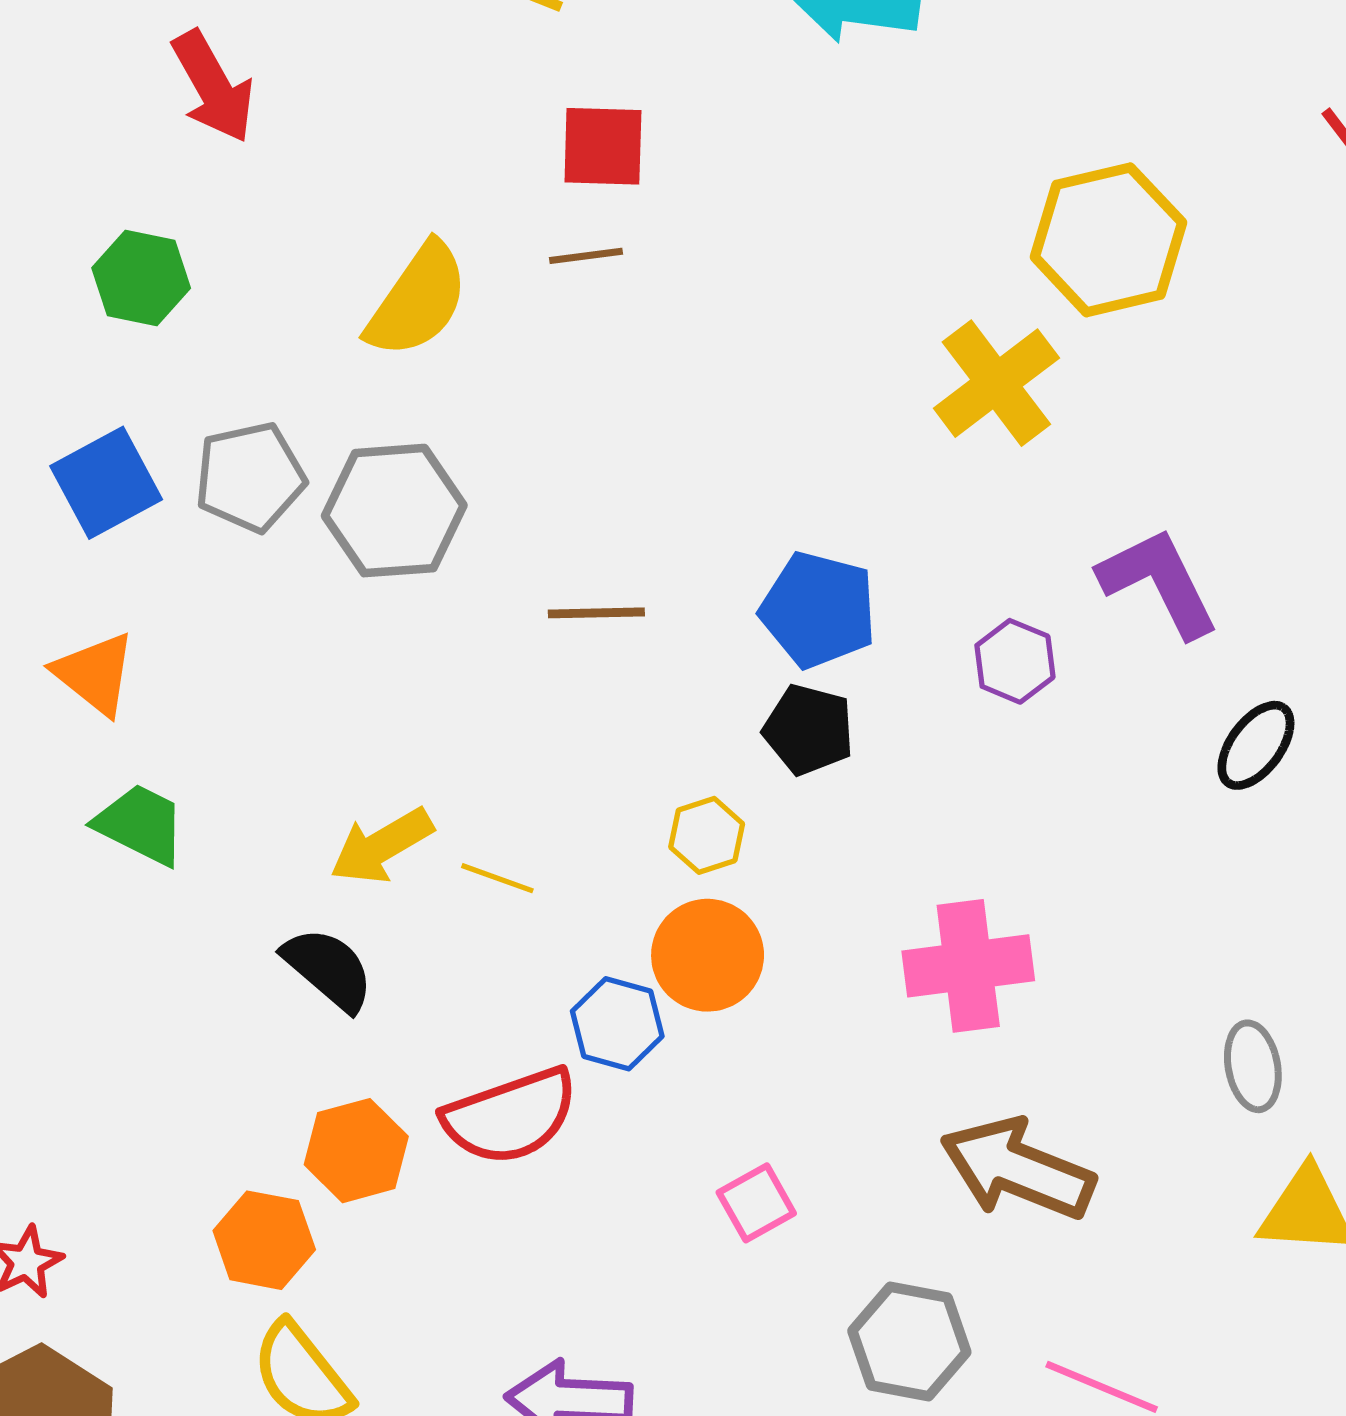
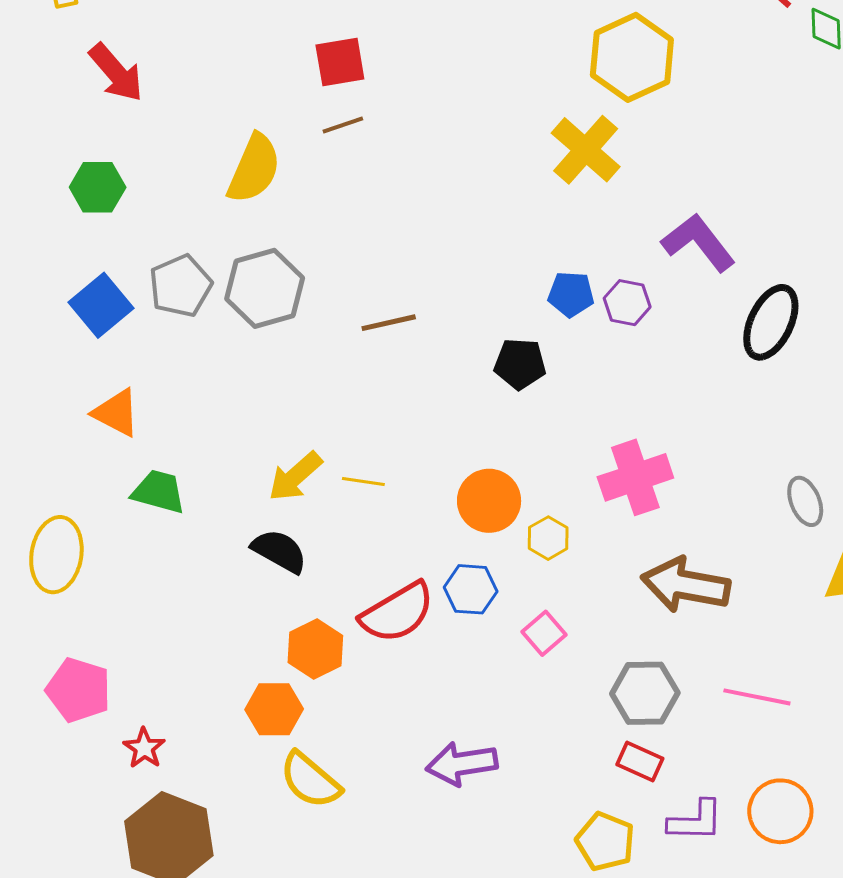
blue pentagon: (818, 610) -> (571, 294), moved, size x0.7
black ellipse: (1256, 745) -> (771, 322), size x1.4
yellow hexagon: (707, 835) -> (548, 538), moved
blue hexagon: (617, 1024) -> (471, 589), moved

